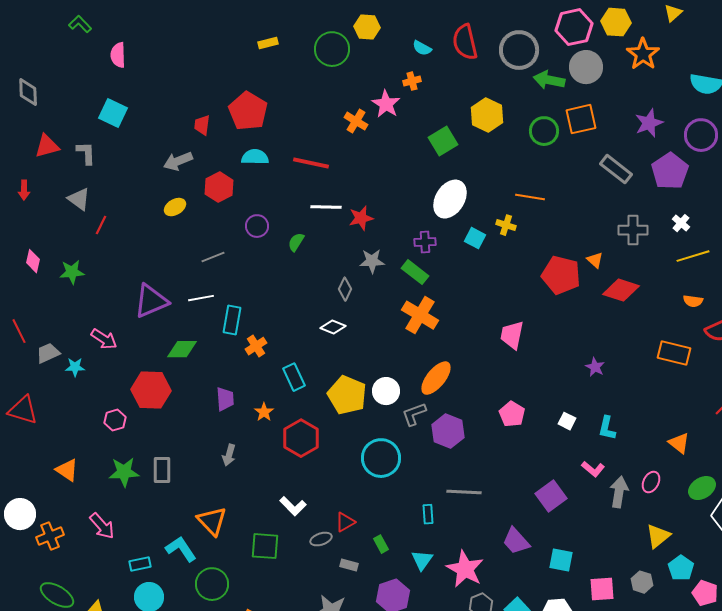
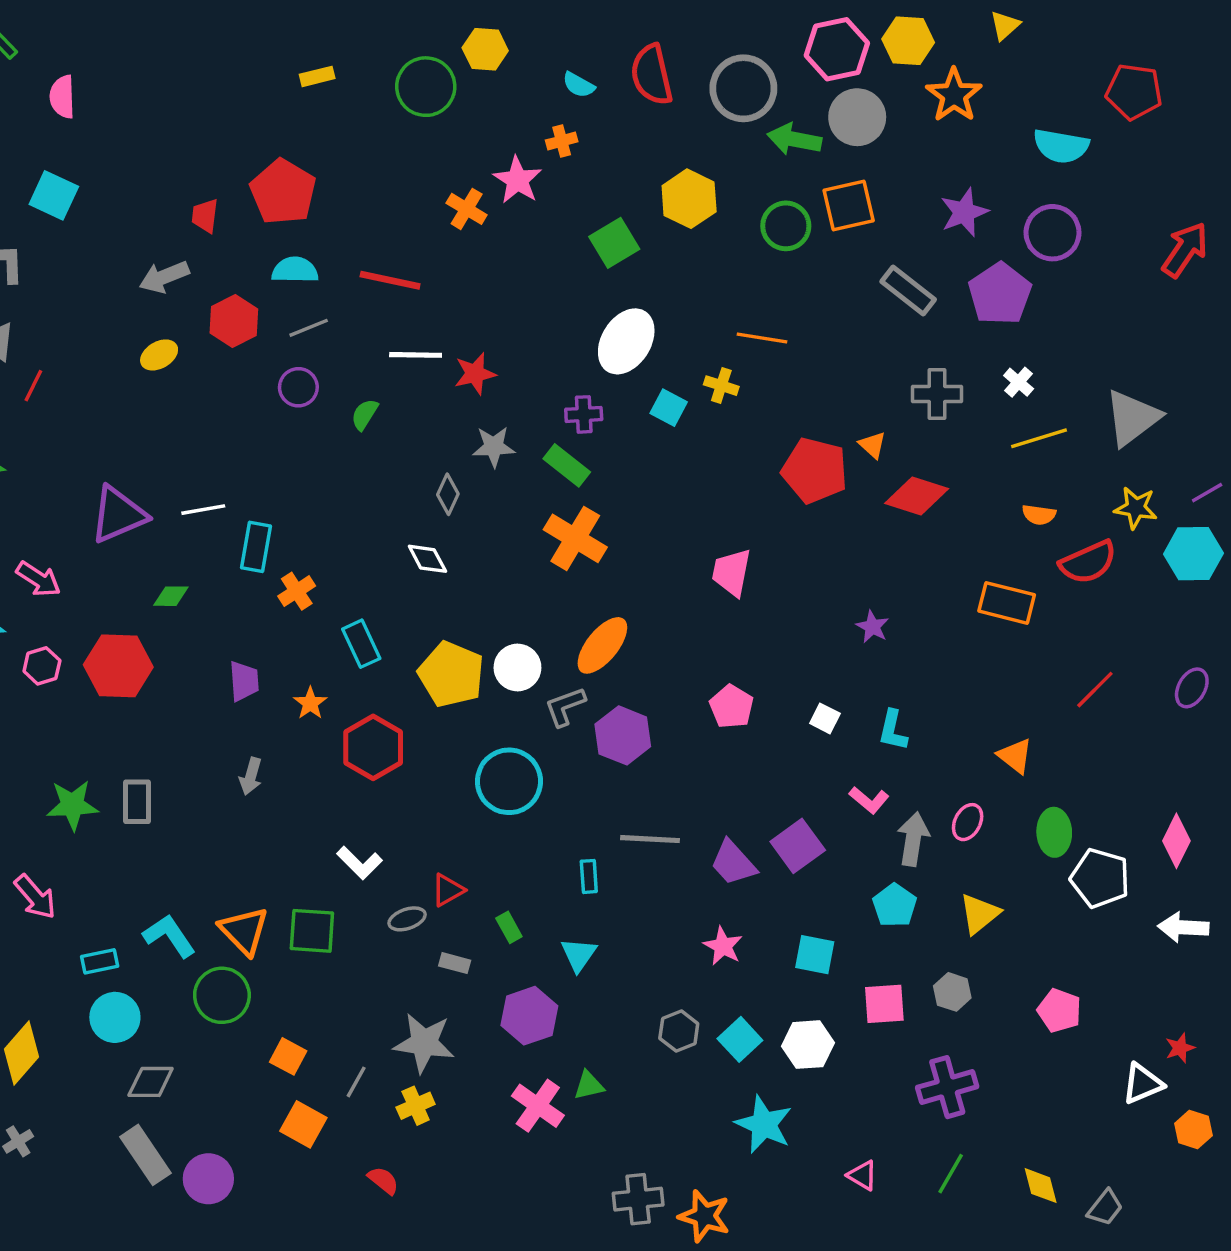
gray line: (213, 257) -> (309, 328), moved
white diamond: (333, 327) -> (427, 559), turned 40
green diamond: (182, 349) -> (171, 596), size x0.7
pink hexagon: (115, 420) -> (42, 666), moved
green ellipse: (702, 488) -> (1054, 832), turned -60
orange triangle: (212, 521) -> (244, 931), moved
purple trapezoid: (516, 541) -> (733, 863), moved
cyan pentagon: (681, 568) -> (895, 905), moved
pink star: (465, 569) -> (723, 946), moved, size x0.6

